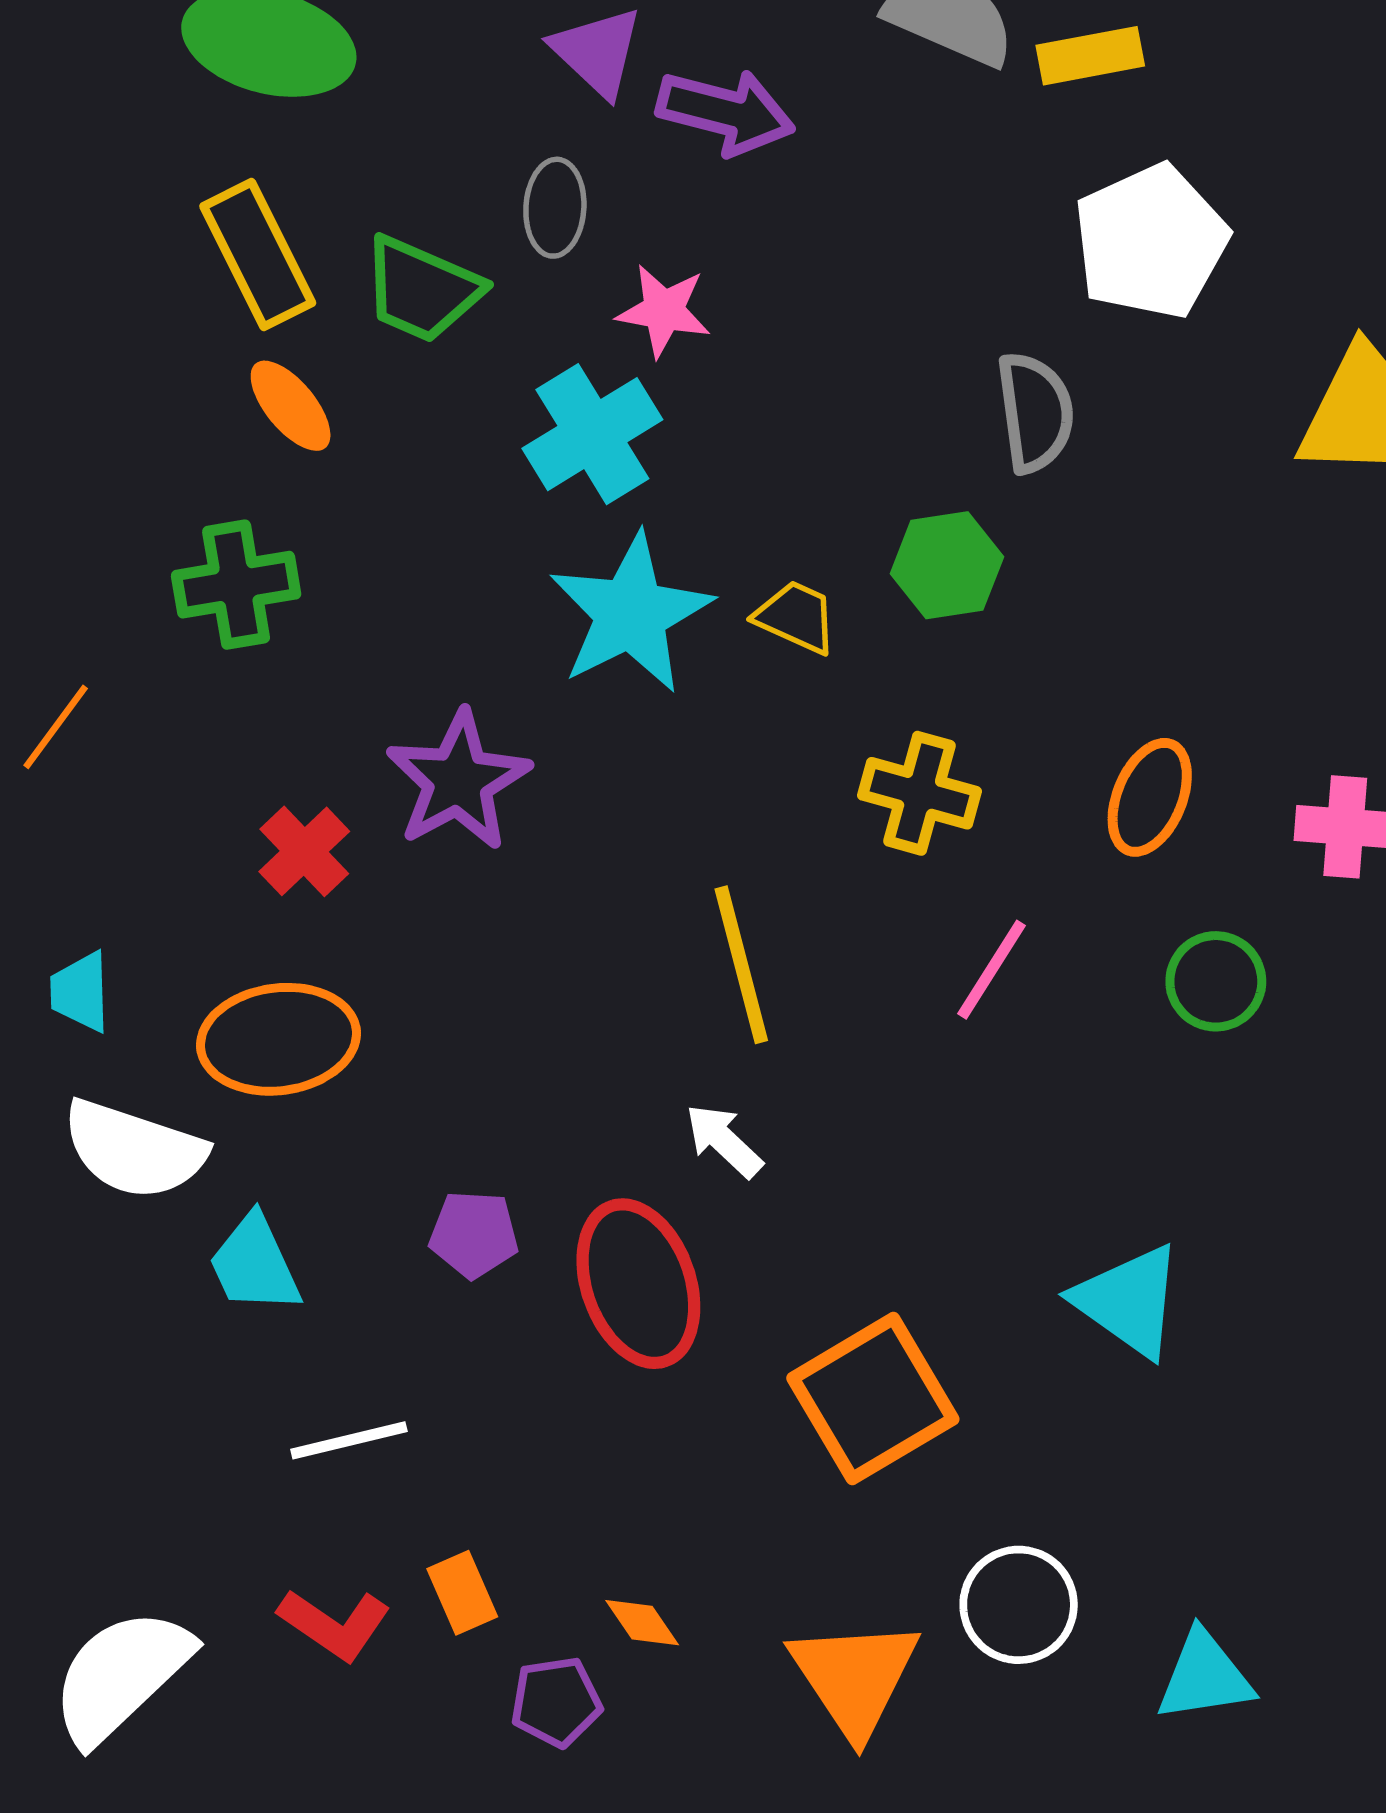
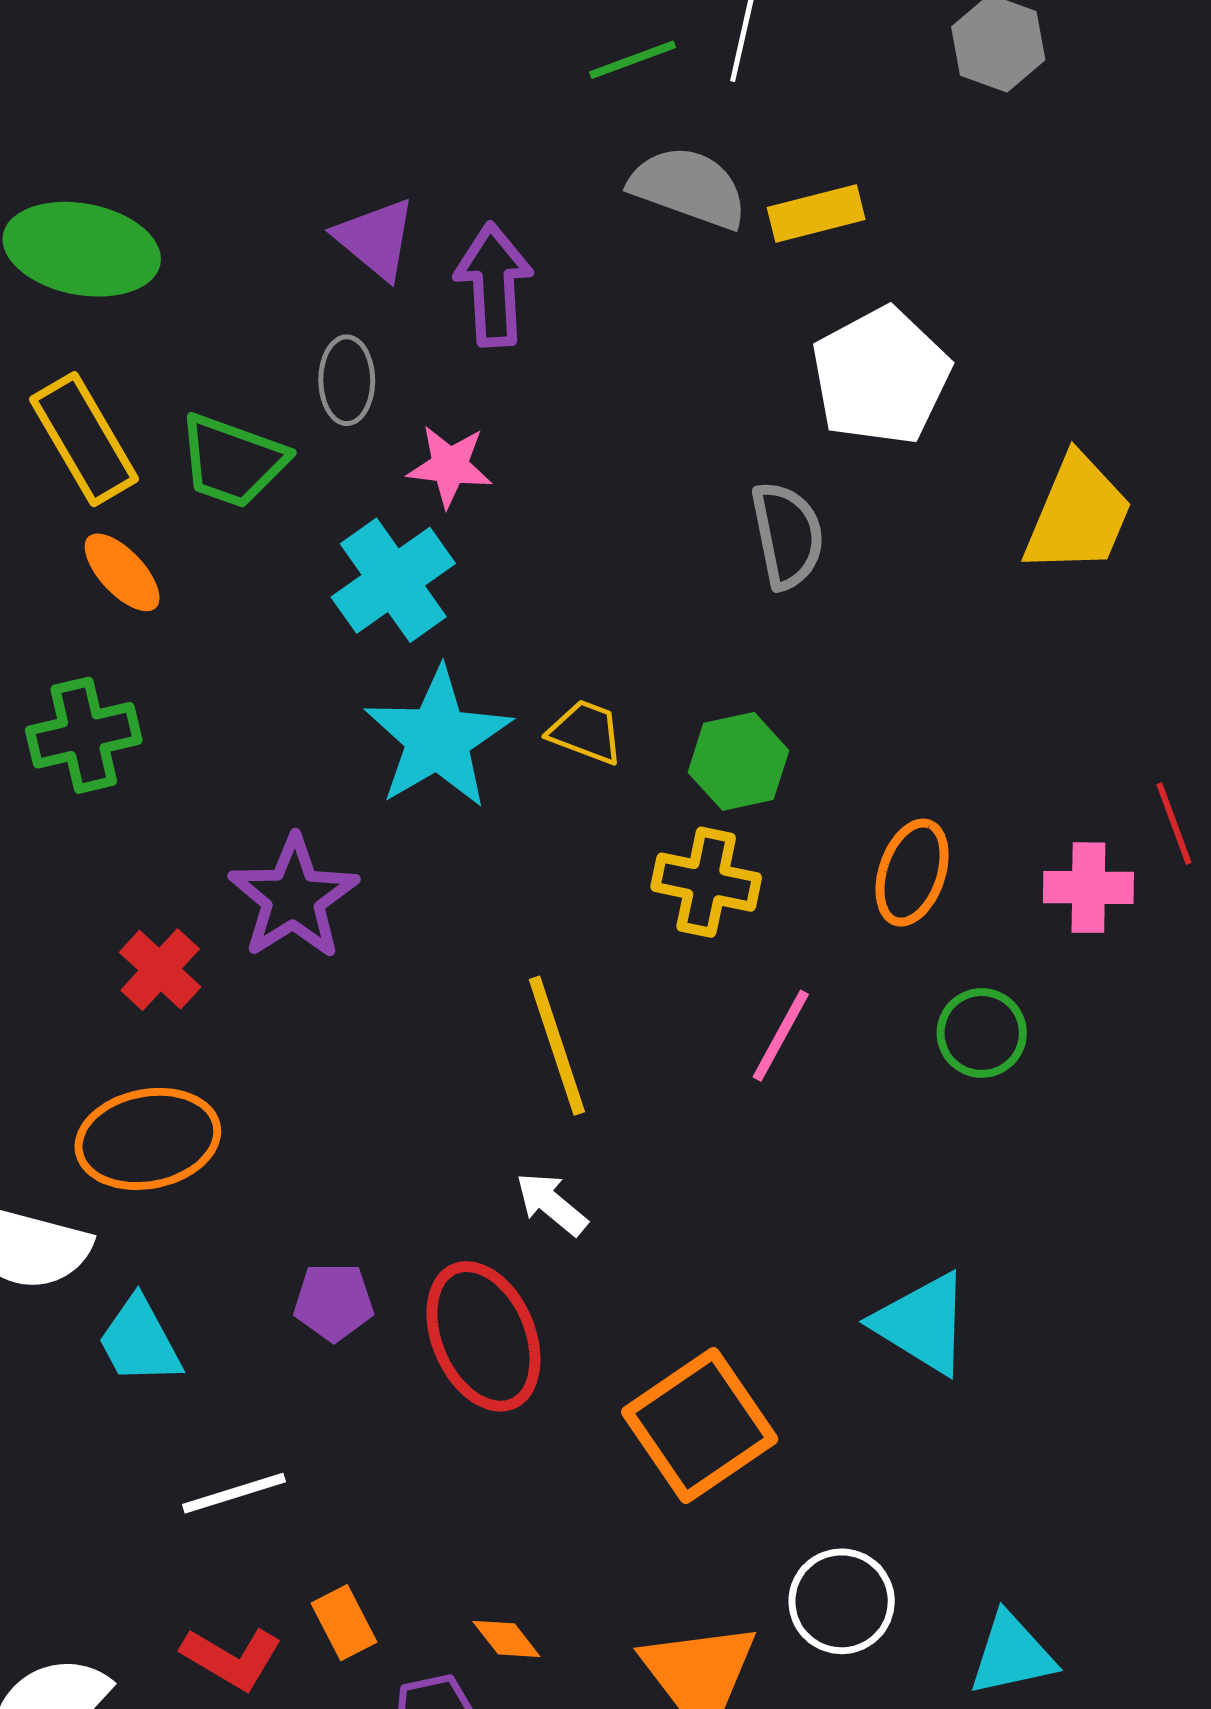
purple arrow: (726, 112) -> (494, 285), turned -104
green hexagon: (947, 565) -> (738, 761), moved

